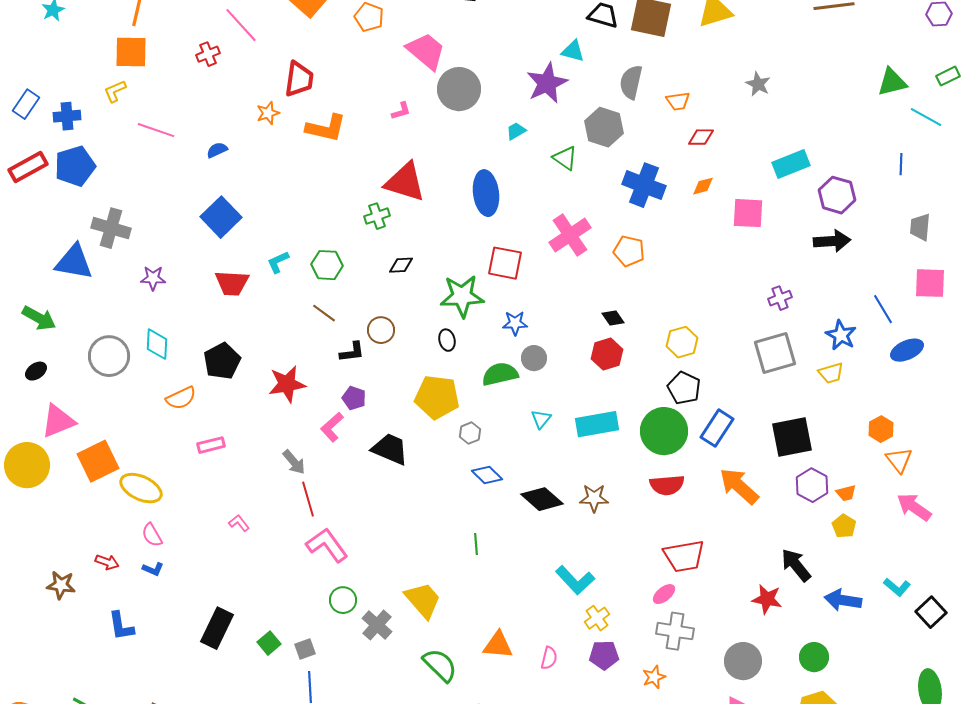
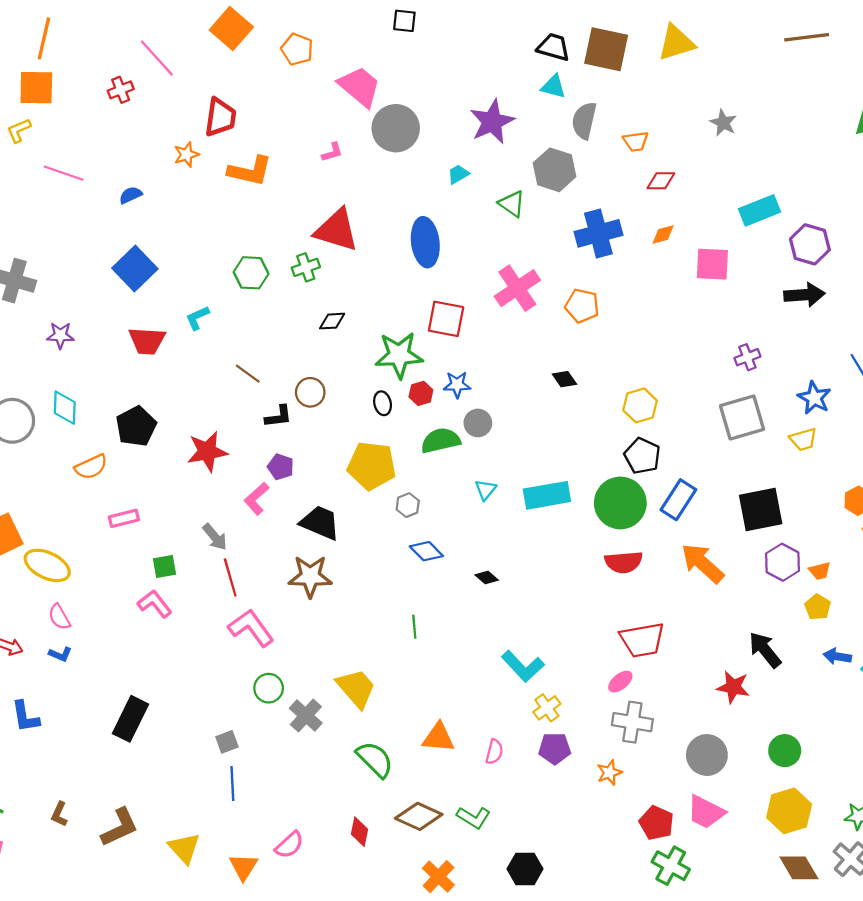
cyan triangle: (573, 51) -> (553, 87), moved
blue cross: (644, 185) -> (598, 233), turned -36
green hexagon: (327, 265) -> (251, 273), moved
red hexagon: (607, 354) -> (421, 393), moved, size x0.7
brown star: (594, 498) -> (310, 576), moved, size x1.4
black diamond: (542, 499) -> (487, 577), size x0.5
pink L-shape: (239, 523) -> (155, 604), size x1.5
blue arrow: (843, 600) -> (837, 656), moved, size x0.7
green square: (269, 643) -> (164, 567), moved, turned 30

